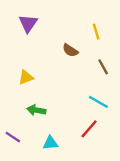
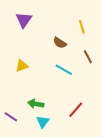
cyan line: (98, 102) -> (64, 70), moved
green arrow: (36, 110) -> (36, 104), moved
cyan triangle: (50, 143) -> (43, 122), turned -48

